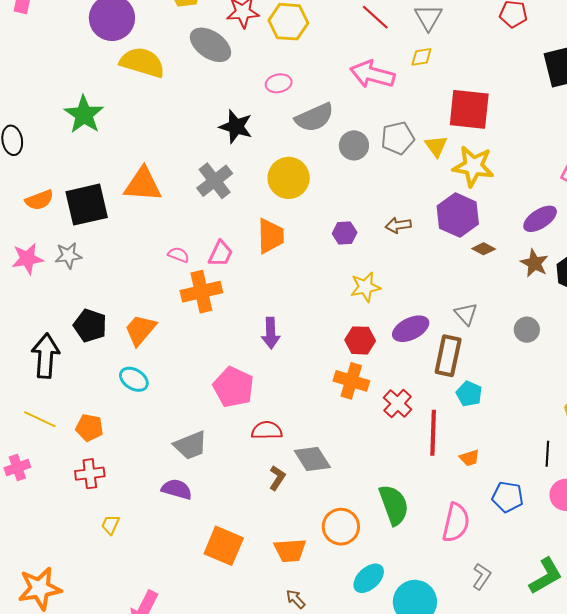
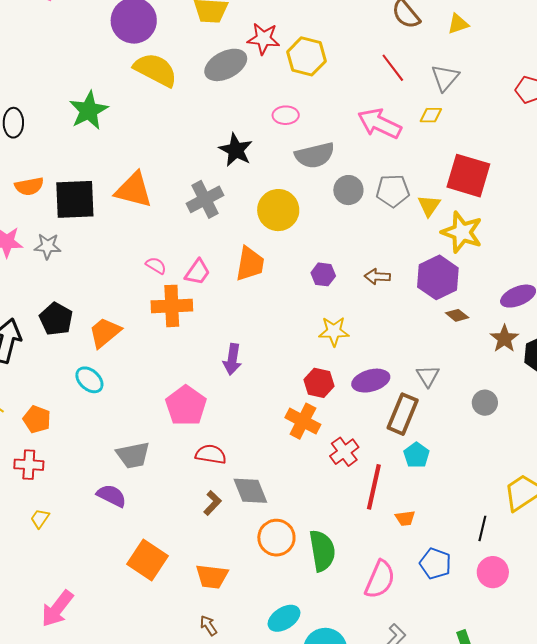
gray ellipse: (210, 45) -> (226, 65), turned -72
orange circle: (341, 527) -> (276, 538), moved

